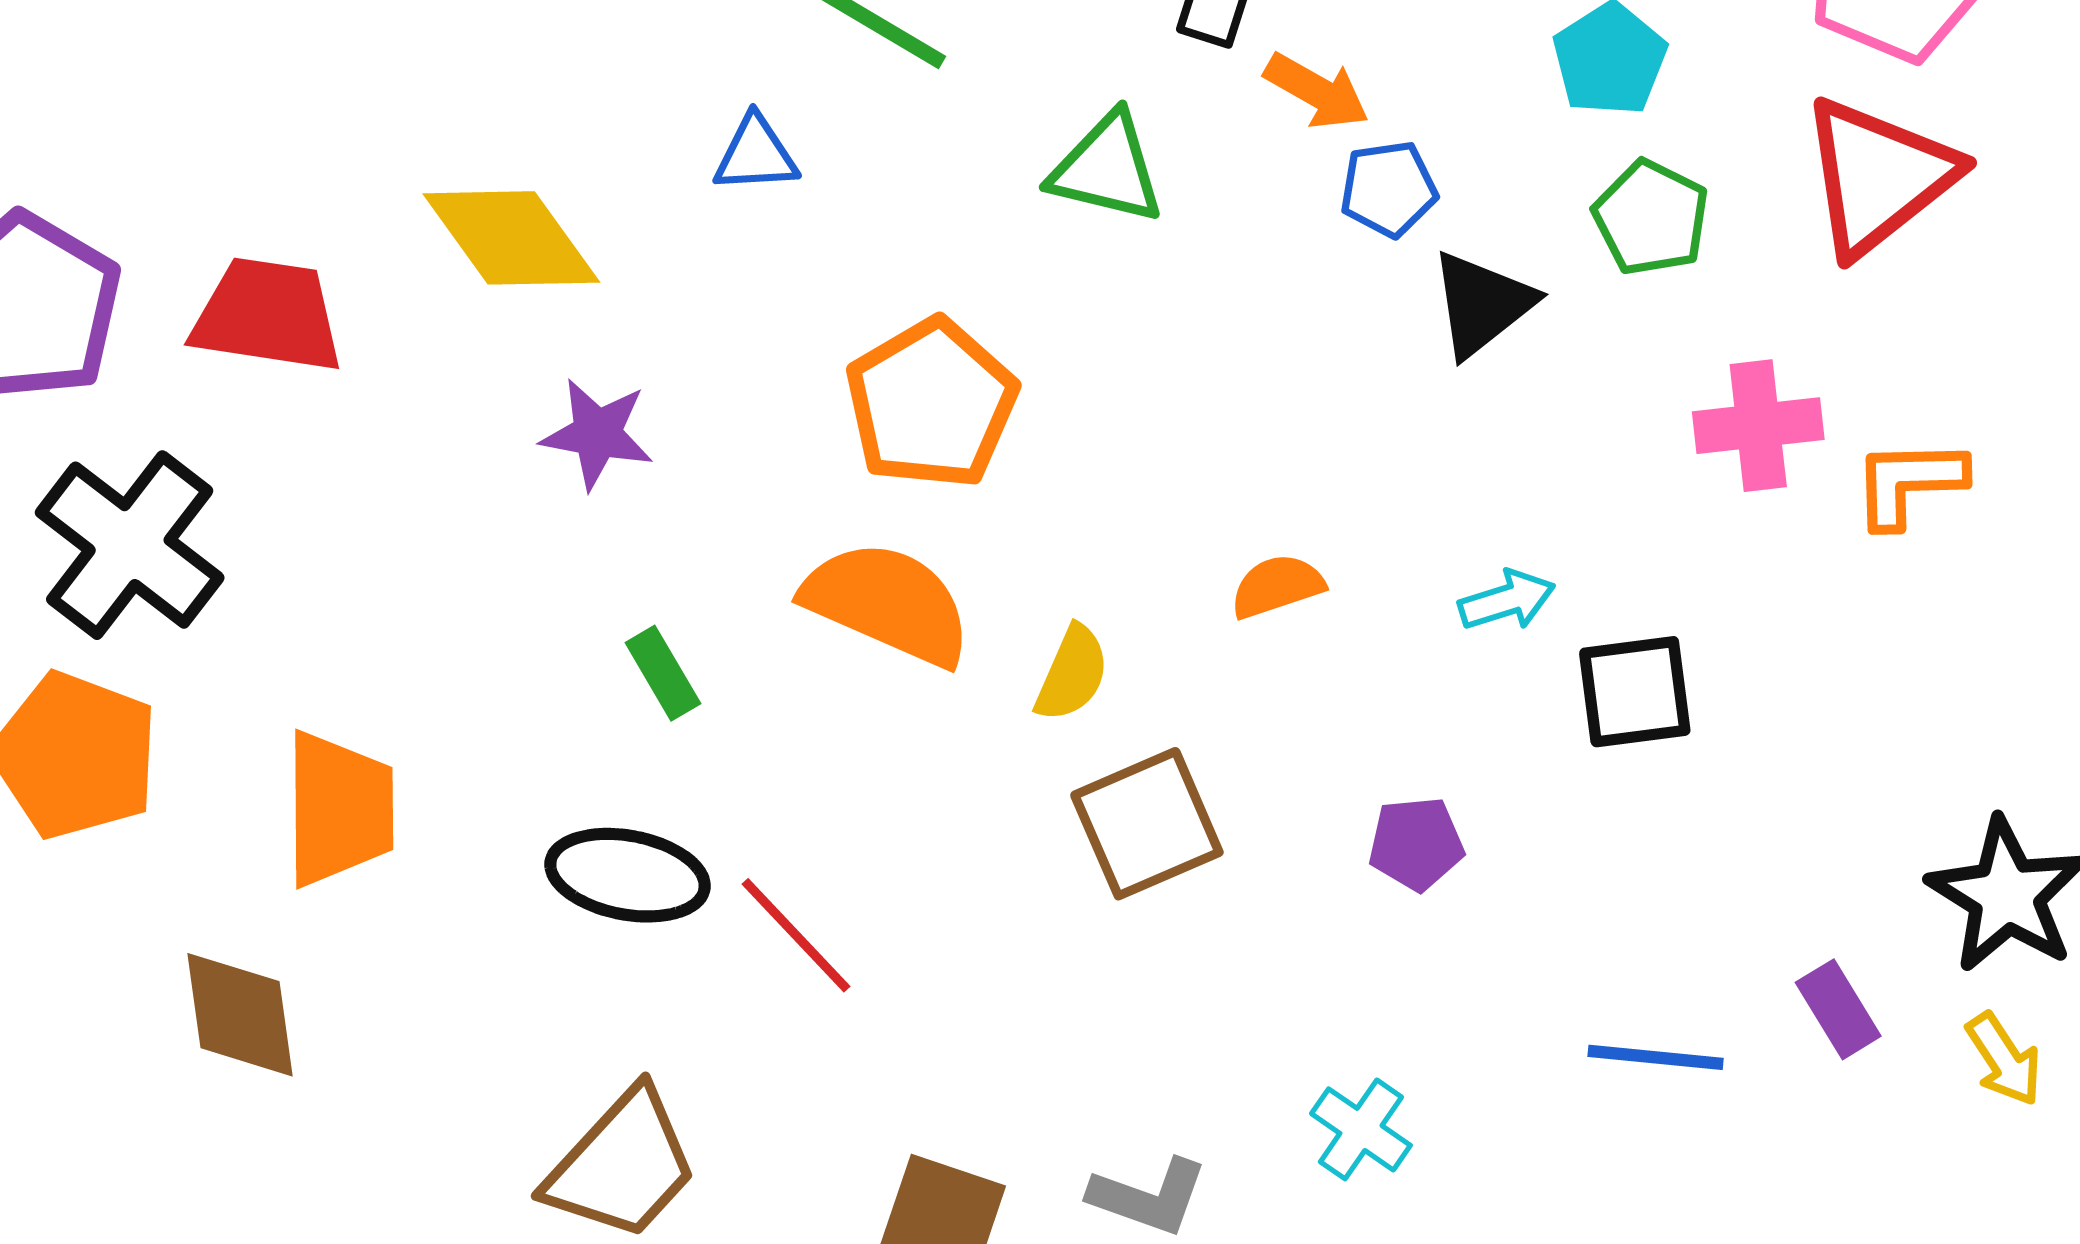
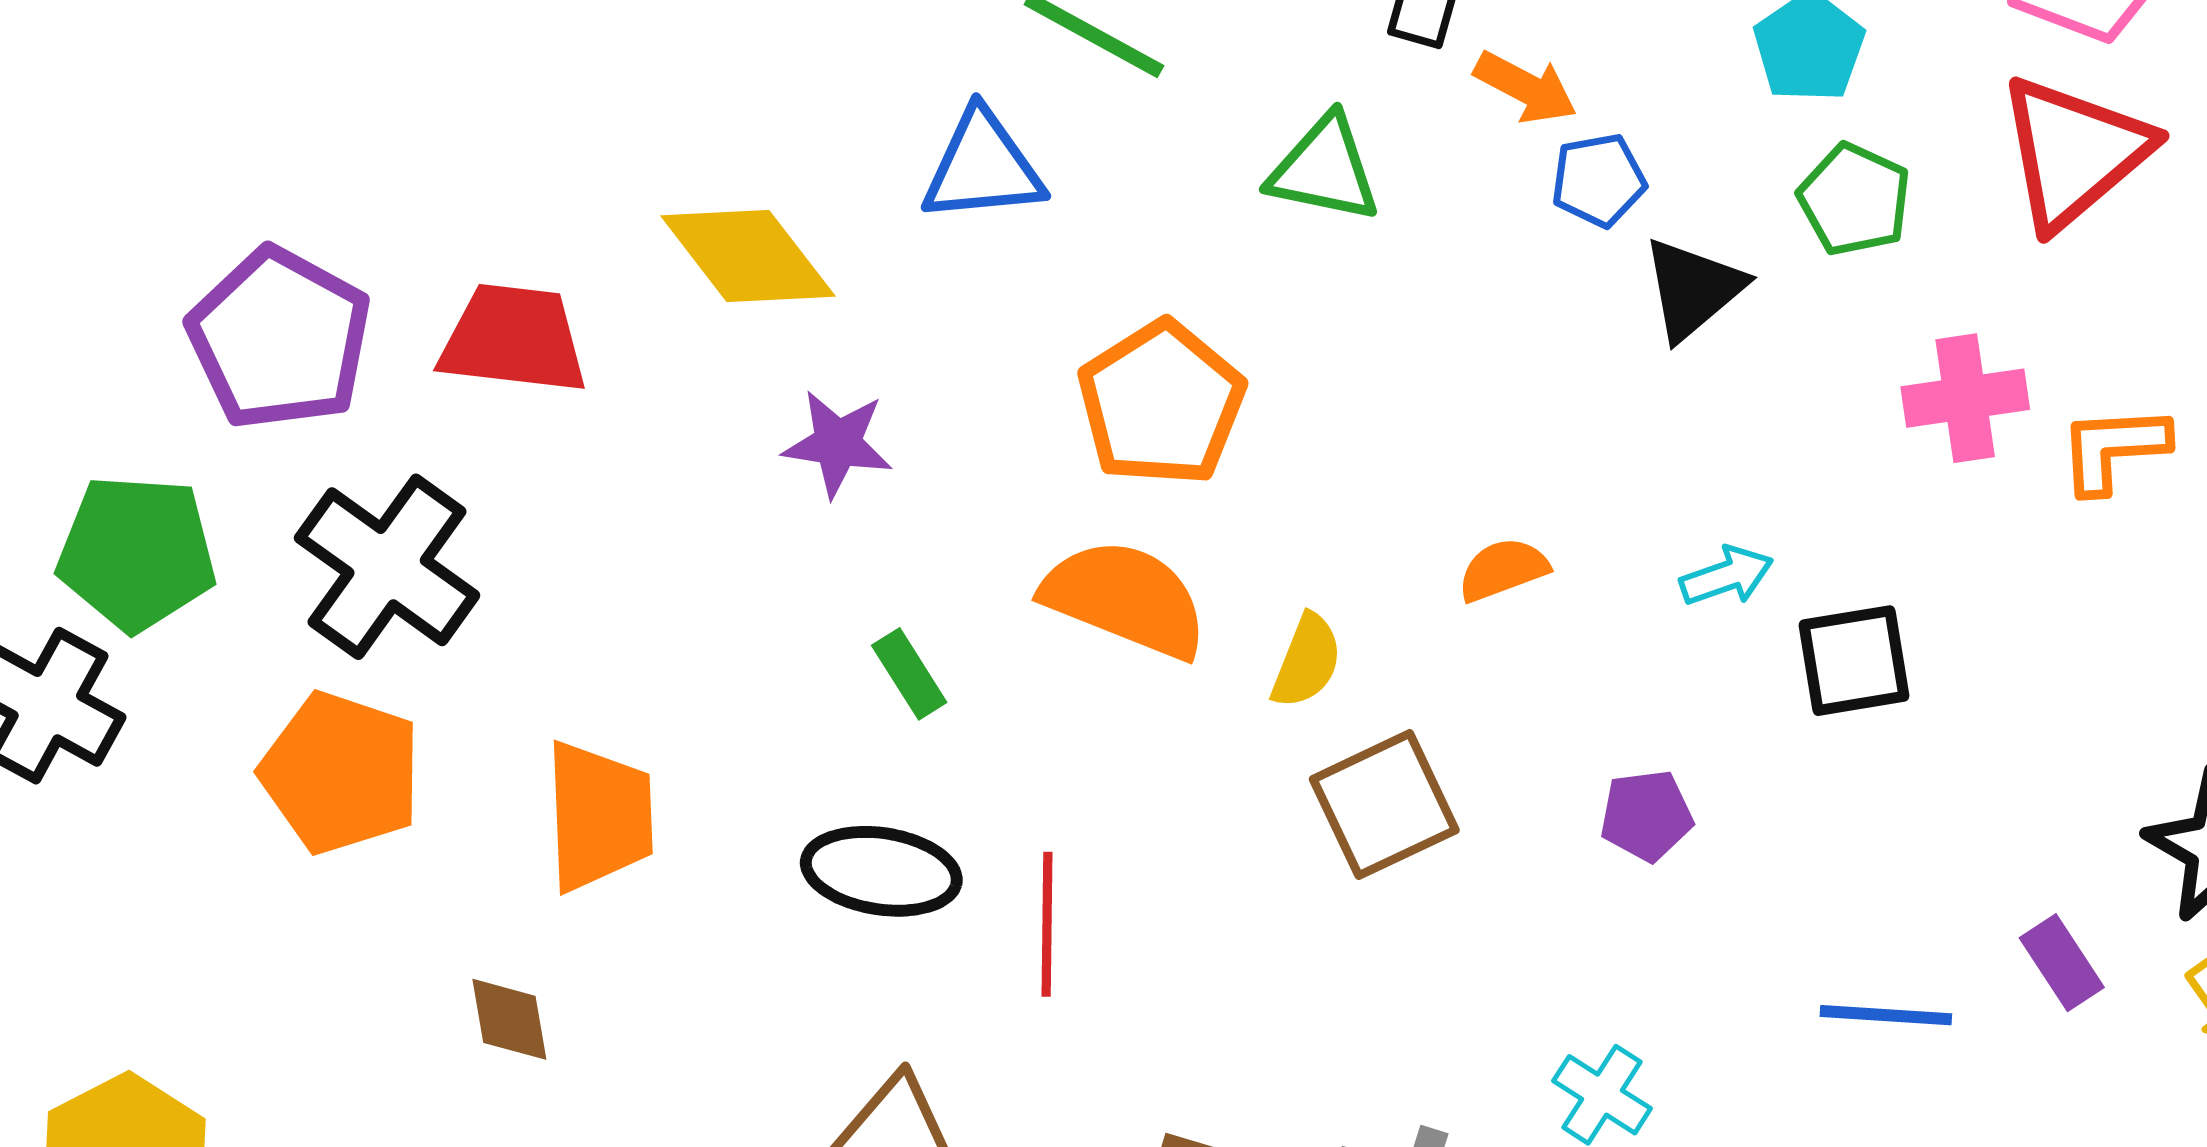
blue triangle: (756, 154) -> (983, 167), size x1.5
red line: (796, 935) -> (1047, 924), turned 46
brown diamond: (240, 1015) -> (509, 1019), size x0.7

